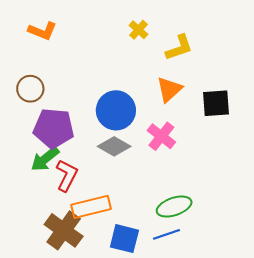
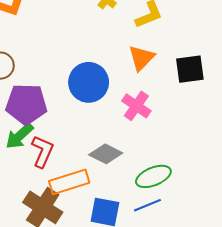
gray diamond: (114, 146) -> (106, 154), moved

